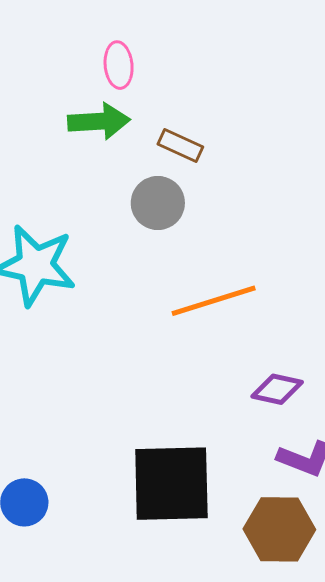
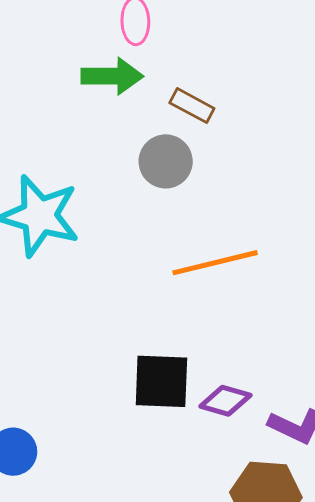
purple diamond: (277, 389) -> (225, 401), moved
black square: (171, 484) -> (161, 381), moved, size x0.7

